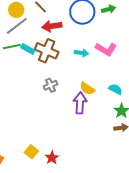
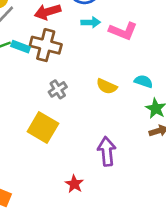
cyan arrow: (82, 53) -> (91, 22), moved
purple arrow: (80, 103) -> (107, 151), moved
yellow square: (31, 152) -> (43, 127), moved, size x1.6

